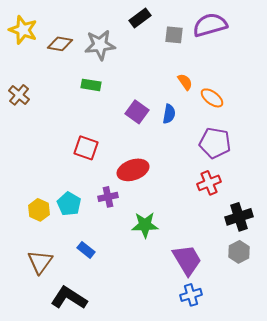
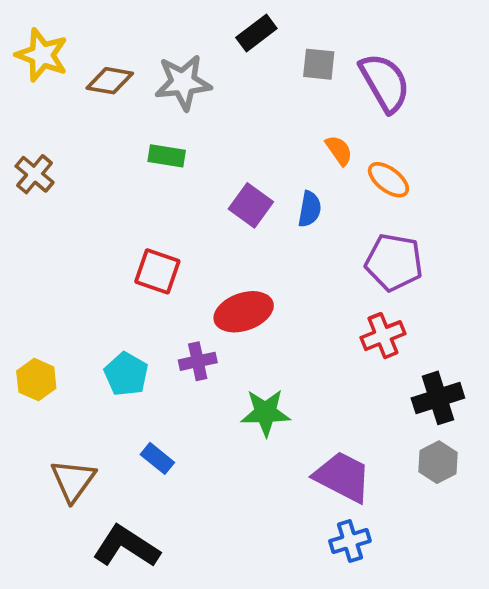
purple semicircle: (210, 25) -> (385, 83), moved, turned 76
yellow hexagon: (39, 210) -> (36, 380), moved
purple trapezoid: (187, 260) -> (343, 477), turned -32

